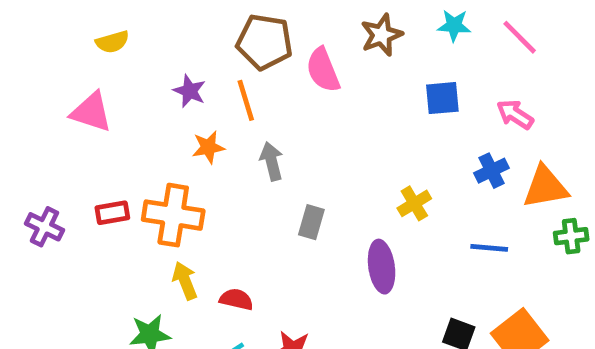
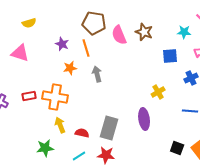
cyan star: (454, 25) -> (184, 32), moved
brown star: (382, 35) -> (144, 32), moved, turned -30
blue square: (442, 98) -> (170, 56), moved
gray rectangle: (311, 222) -> (109, 128), moved, size x1.6

